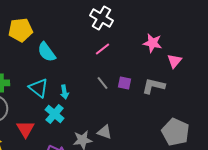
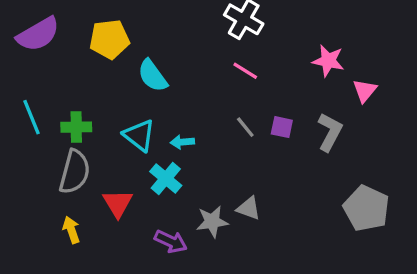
pink line: (103, 49) -> (245, 71), turned 70
gray L-shape: (154, 86) -> (330, 132), turned 105
cyan arrow: (65, 92) -> (182, 142), turned 96

